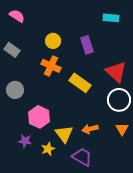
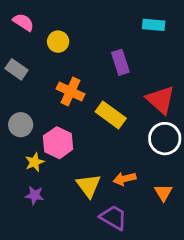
yellow circle: (53, 41) -> (58, 42), moved
pink hexagon: (39, 117) -> (58, 143), moved
orange triangle: (122, 129) -> (163, 193), moved
yellow star: (48, 149) -> (35, 162), moved

